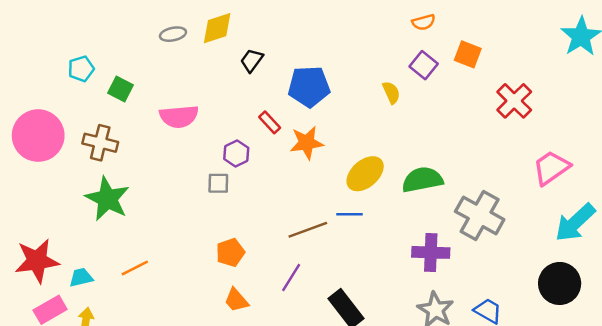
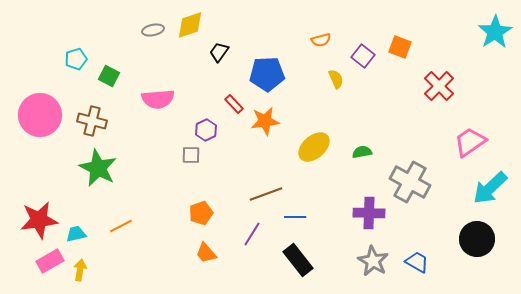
orange semicircle: (424, 22) -> (321, 40), moved
green semicircle: (422, 180) -> (362, 152), size x0.6
blue line: (350, 214) -> (295, 217), moved

